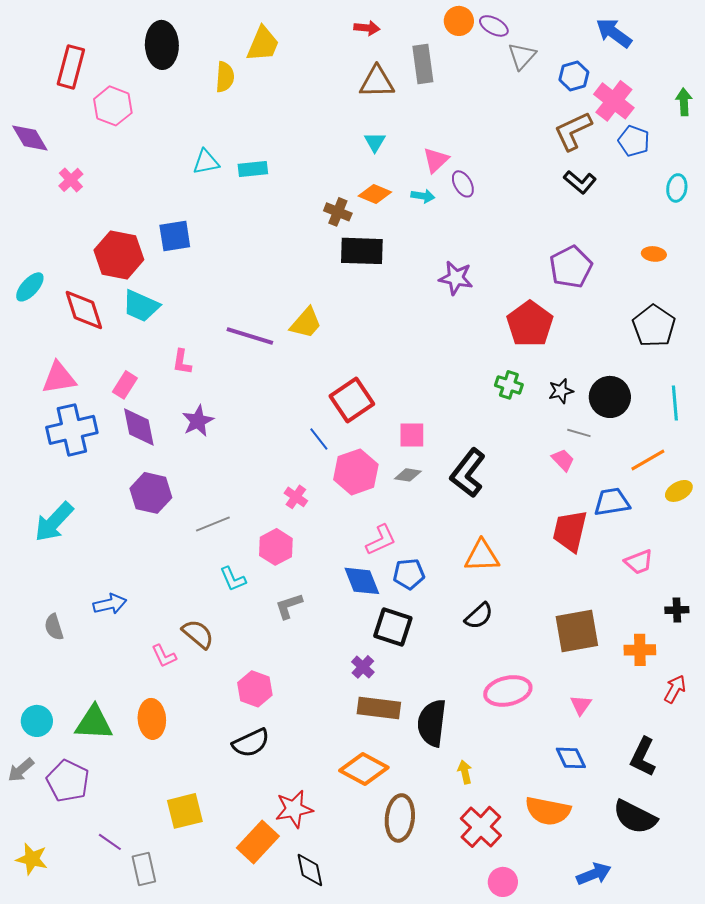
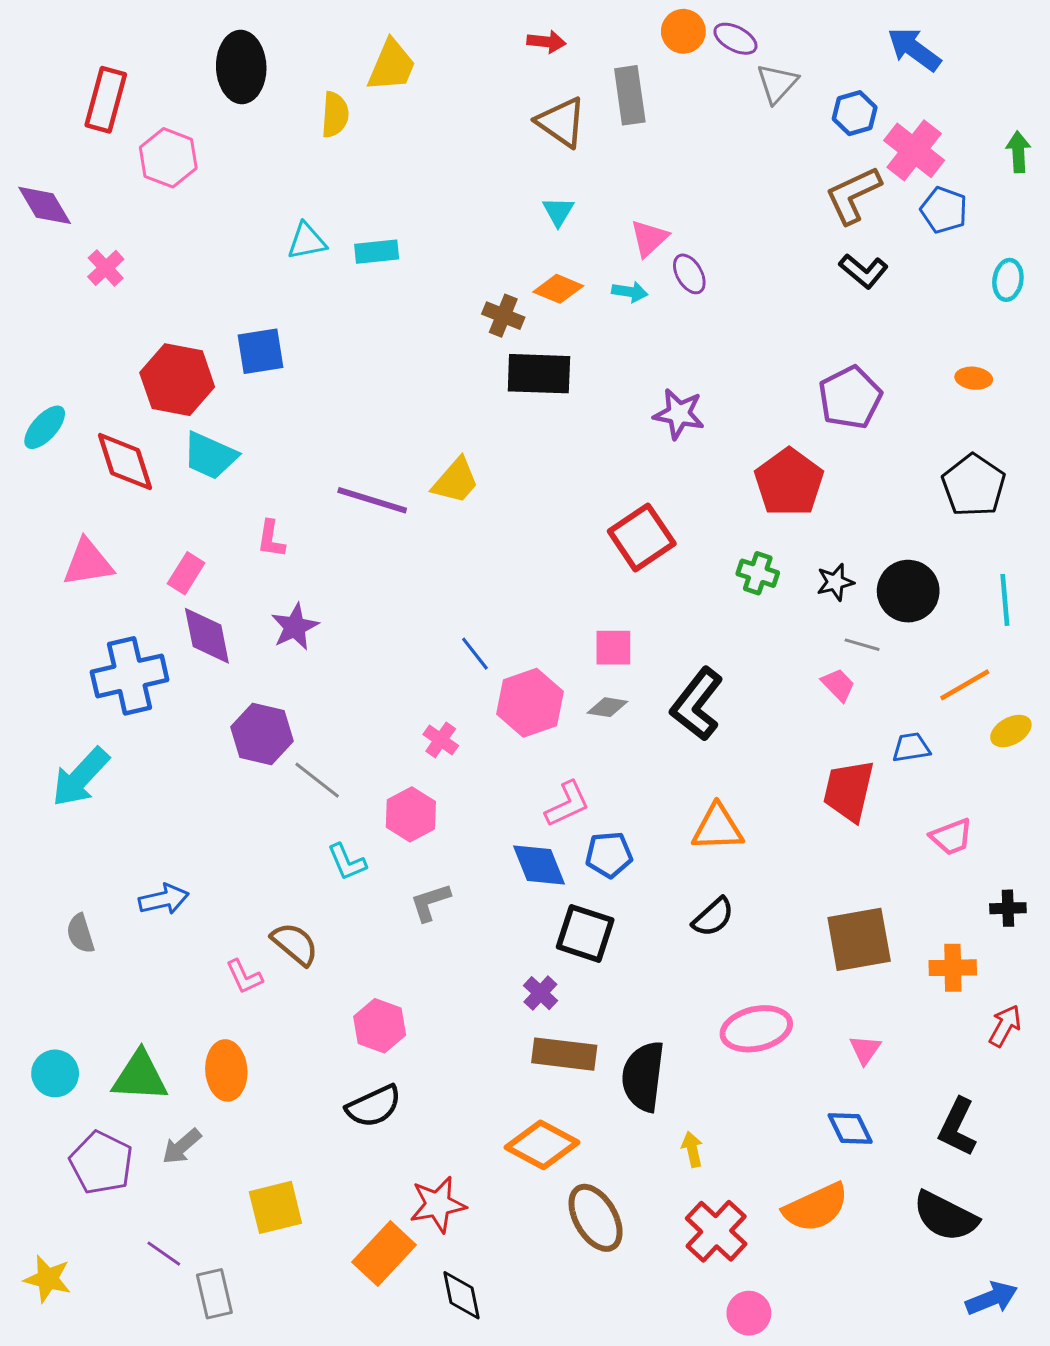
brown triangle: (377, 82) -> (561, 122), turned 36
red square: (352, 400) -> (642, 537), moved
blue cross: (72, 430) -> (130, 676), moved
purple hexagon: (151, 493) -> (262, 734), moved
blue trapezoid: (612, 502) -> (911, 747), size x0.7
gray line: (213, 524) -> (317, 780), turned 60
gray arrow: (21, 770) -> (182, 1146), moved
orange semicircle: (548, 811) -> (816, 1207), turned -36
brown ellipse: (400, 818) -> (596, 1218), turned -36
blue arrow: (594, 874) -> (992, 1298), moved

